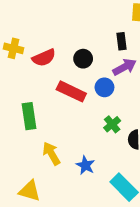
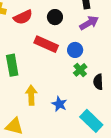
blue circle: (104, 87) -> (75, 50), moved
yellow arrow: (51, 153) -> (31, 95), turned 30

